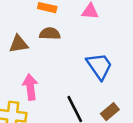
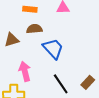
blue trapezoid: (99, 66) -> (53, 49), moved

